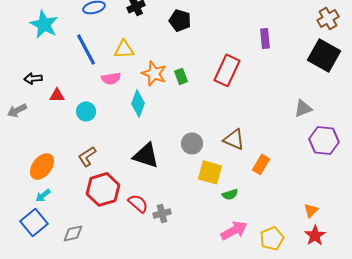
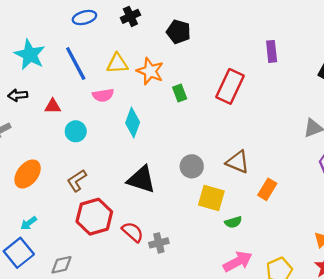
cyan star: (44, 24) -> (30, 55), moved
orange star: (154, 73) -> (150, 71), moved
red triangle: (57, 95) -> (53, 106), moved
orange ellipse: (42, 166) -> (28, 174), moved

